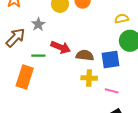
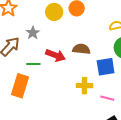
brown semicircle: (85, 55) -> (81, 49), moved

